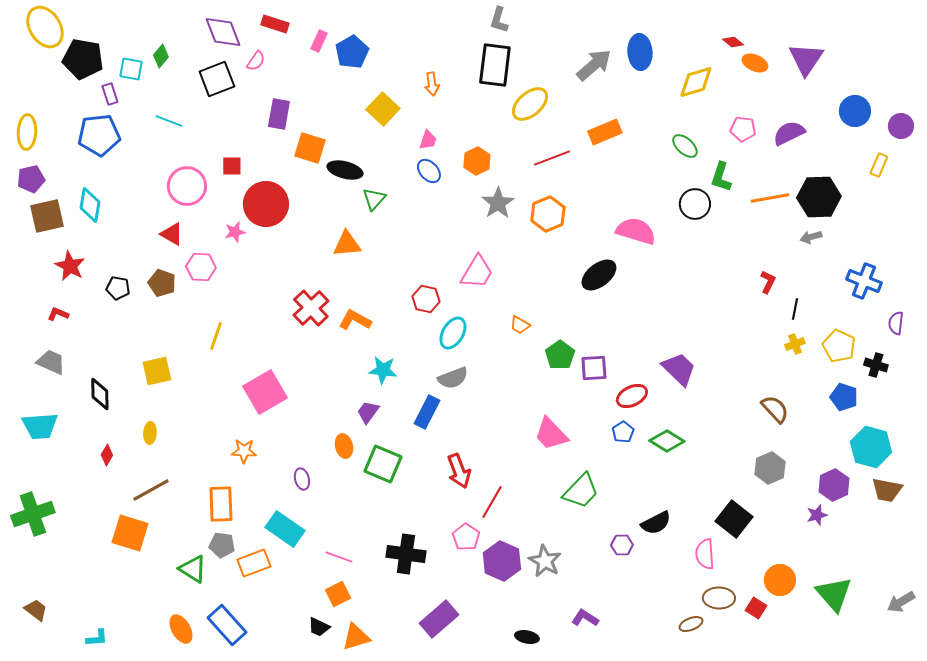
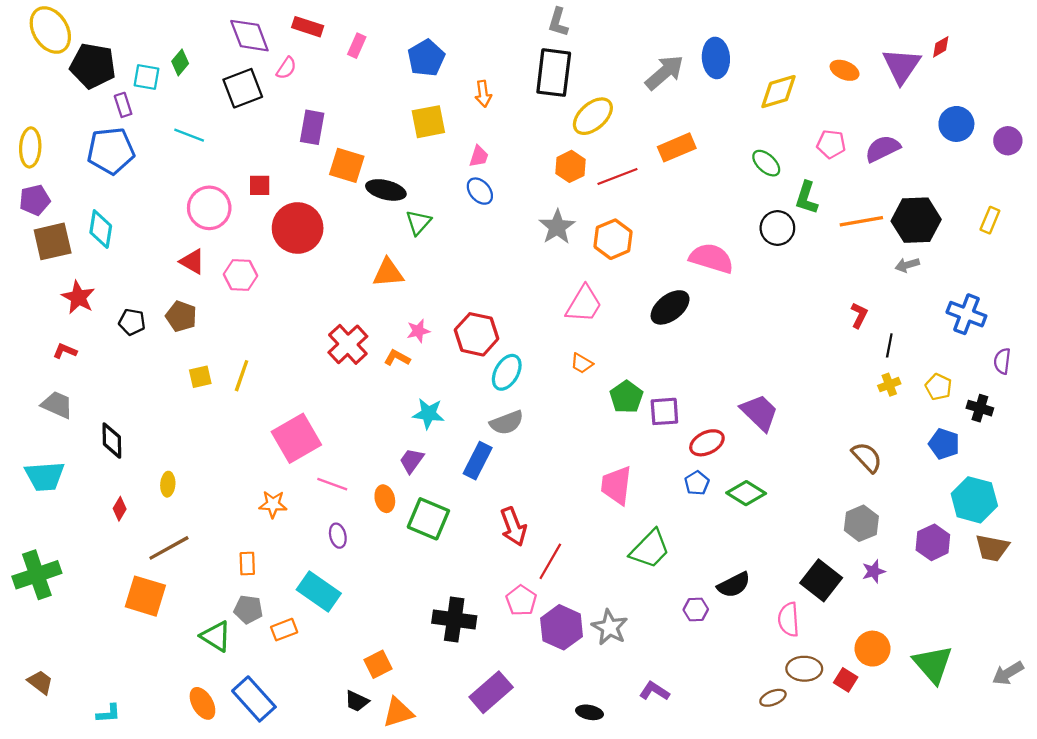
red diamond: (733, 42) -> (941, 47), moved, turned -70
blue pentagon: (352, 52) -> (426, 58), moved
yellow square: (383, 109) -> (428, 122), turned 36
orange hexagon: (477, 161) -> (570, 166), moved
yellow rectangle: (879, 165) -> (990, 220), moved
pink star: (235, 232) -> (418, 331), moved
pink hexagon: (201, 267) -> (240, 275), moved
pink trapezoid: (477, 272) -> (584, 304), moved
red hexagon: (426, 299) -> (477, 334), size x1.4
orange L-shape: (355, 320) -> (397, 358), size x0.7
yellow pentagon: (839, 346) -> (939, 387), size x0.7
yellow square: (157, 371) -> (200, 377), moved, size x0.7
pink trapezoid: (551, 434) -> (616, 485), turned 51
orange rectangle: (221, 504) -> (247, 564), size x0.6
purple star: (817, 515) -> (874, 571), moved
pink line: (339, 557) -> (332, 484), moved
orange rectangle: (254, 563) -> (284, 630), size x0.7

